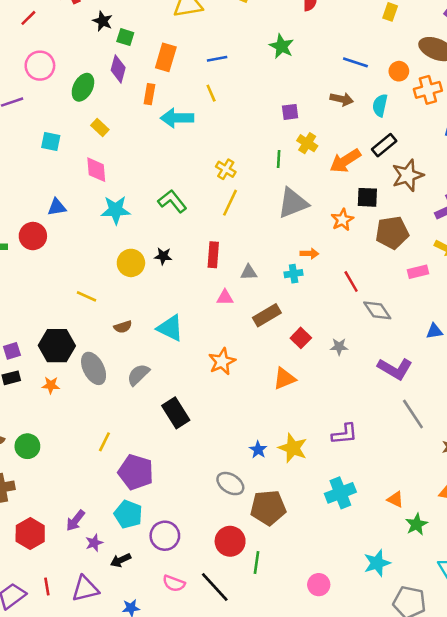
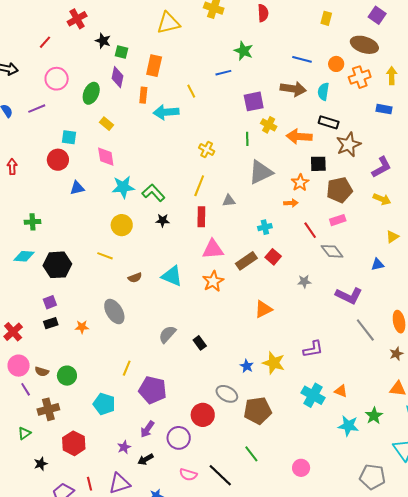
blue line: (217, 59) -> (223, 73), moved
brown arrow: (342, 99) -> (293, 89), size x1.4
purple square: (290, 112) -> (254, 101), size x1.5
black rectangle: (384, 145) -> (329, 122), turned 60
orange arrow: (345, 161) -> (299, 137), turned 40
green L-shape: (172, 201) -> (153, 193), moved
yellow line: (230, 203) -> (199, 186), moved
red circle: (33, 236) -> (58, 160), moved
orange arrow: (309, 254) -> (291, 203), moved
yellow circle: (131, 263) -> (122, 225), moved
gray triangle: (249, 272) -> (229, 201), moved
pink rectangle: (418, 272) -> (338, 220), moved
pink triangle: (225, 297) -> (213, 249), size x1.6
red square: (301, 338) -> (273, 257), moved
black hexagon: (57, 346) -> (57, 265), moved
orange star: (222, 362) -> (213, 281), moved
gray semicircle: (138, 375) -> (167, 334), moved
black rectangle: (176, 413) -> (200, 343), moved, size x0.6
cyan cross: (340, 493) -> (313, 395), turned -35
orange triangle: (395, 499) -> (341, 391), moved
cyan pentagon: (128, 514) -> (104, 404), moved
purple arrow: (75, 521) -> (147, 429), moved
red circle: (230, 541) -> (203, 415), moved
green line: (256, 562) -> (251, 454), turned -42
cyan star: (377, 563) -> (348, 426), moved, turned 30

